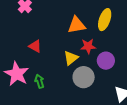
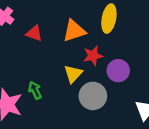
red triangle: (35, 46) -> (34, 33), moved
green arrow: (39, 81) -> (35, 90), moved

